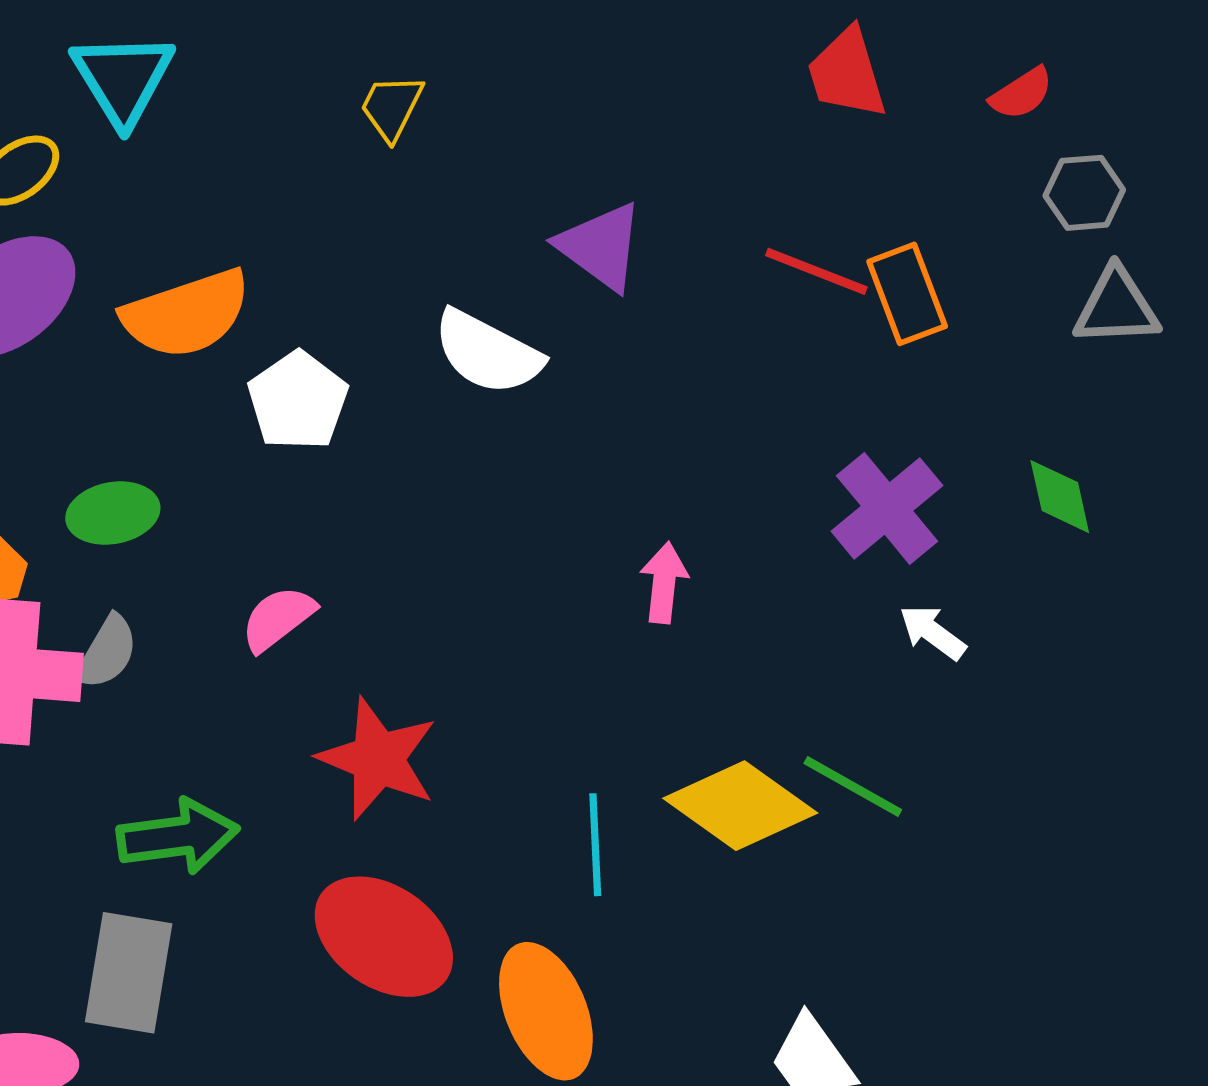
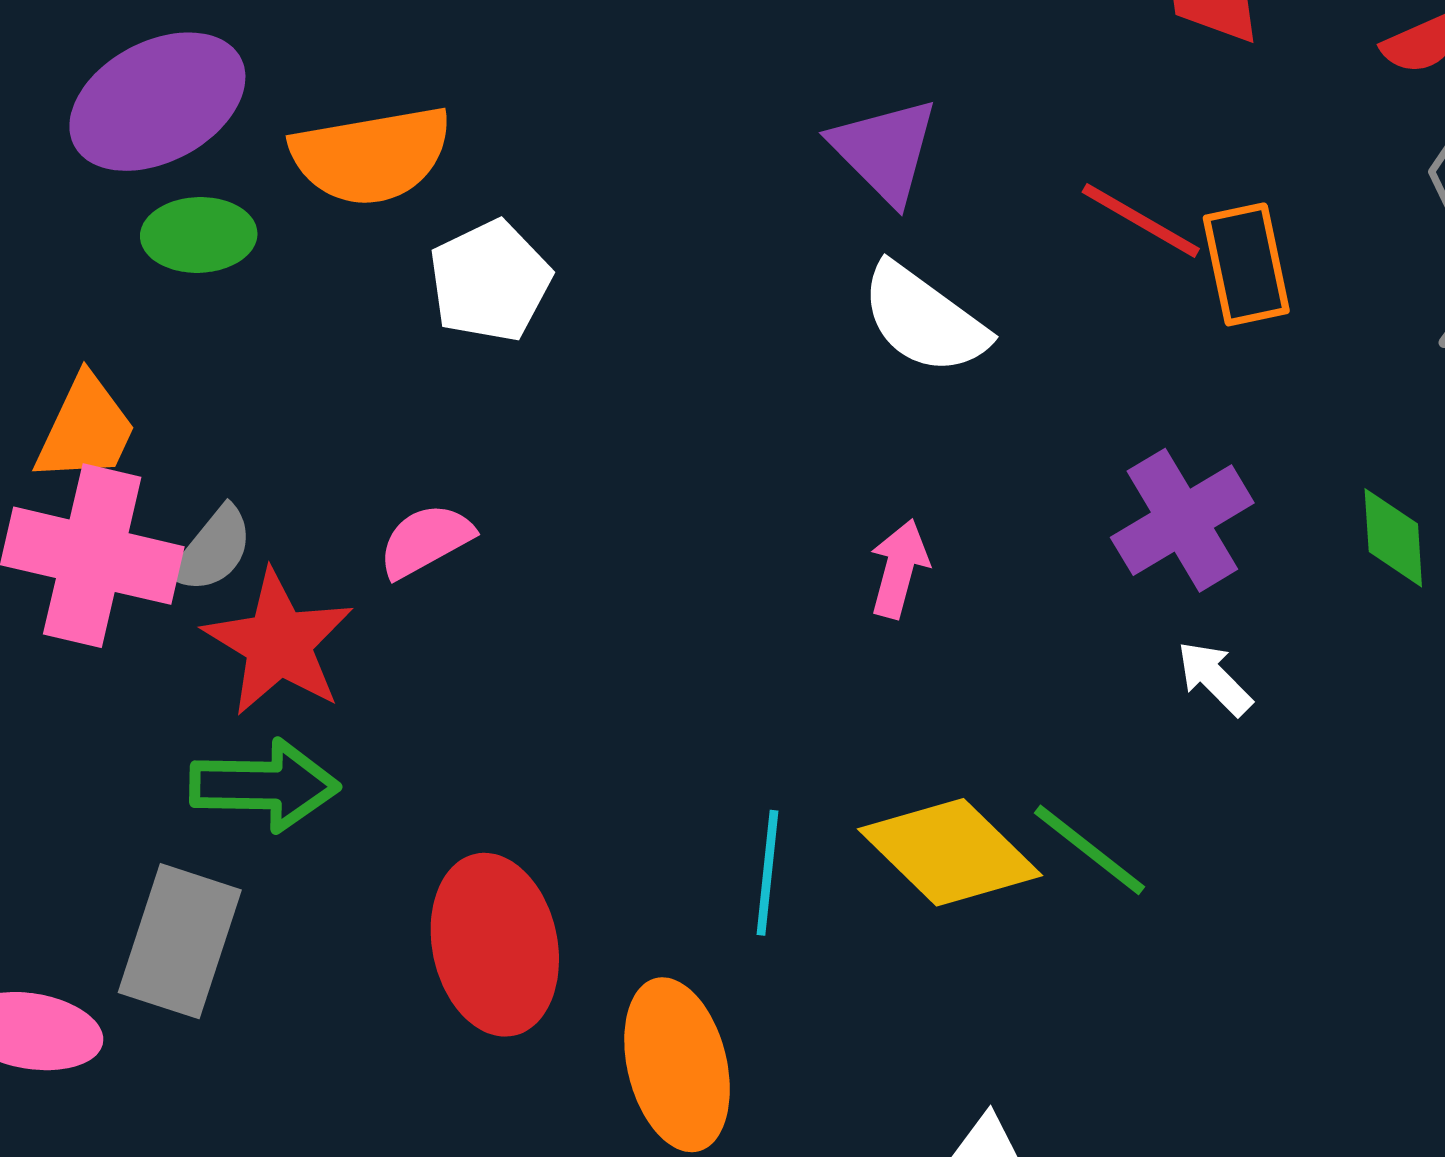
white semicircle: (488, 353) -> (924, 319), moved
green ellipse: (113, 513) -> (199, 235), moved
red star: (378, 759) -> (279, 643), moved
red ellipse: (384, 937) -> (495, 945), turned 35

